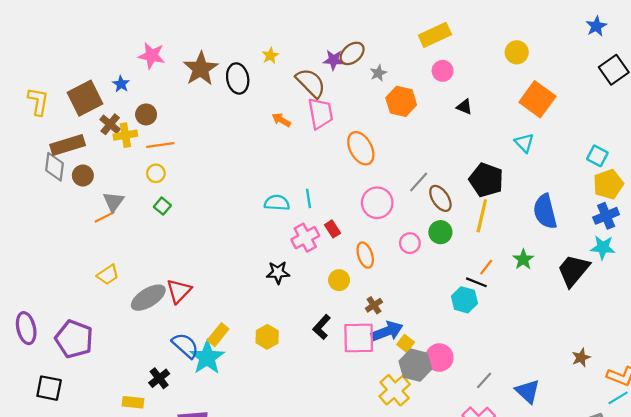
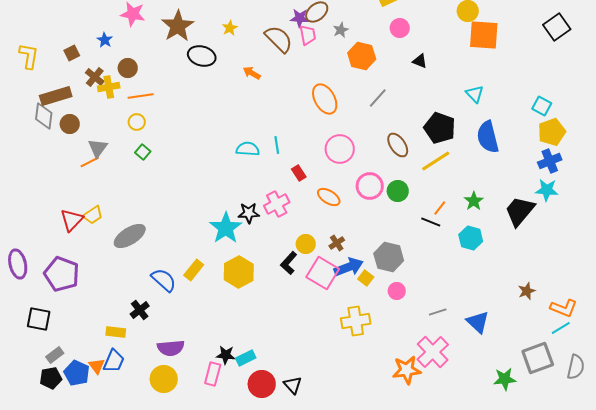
yellow star: (270, 56) -> (230, 28), moved
black ellipse: (238, 78) -> (202, 56), moved, turned -64
brown square: (85, 98) -> (72, 53), size x0.5
orange square: (537, 99) -> (484, 35), moved, turned -32
pink trapezoid: (320, 113) -> (308, 35), moved, size x0.7
gray line: (419, 182) -> (378, 98), moved
blue semicircle: (545, 211) -> (488, 137), moved
yellow line: (482, 216) -> (436, 161), turned 44
green circle: (440, 232) -> (398, 191), moved
pink cross: (305, 238) -> (277, 204), moved
pink circle: (410, 243) -> (370, 186), size x1.4
orange ellipse: (365, 255) -> (329, 197), turned -40
yellow circle: (339, 280) -> (306, 244), moved
red triangle: (179, 291) -> (72, 220), moved
cyan hexagon: (464, 300) -> (471, 238), moved
yellow hexagon: (267, 337) -> (239, 272), size x1.4
pink square: (359, 338) -> (323, 273), turned 32
cyan star: (207, 358) -> (226, 228), moved
pink circle: (439, 358) -> (397, 291), size x0.7
gray hexagon: (415, 365) -> (389, 257), moved
gray line: (484, 380) -> (438, 312), turned 30
yellow cross: (395, 390) -> (356, 321), turned 32

